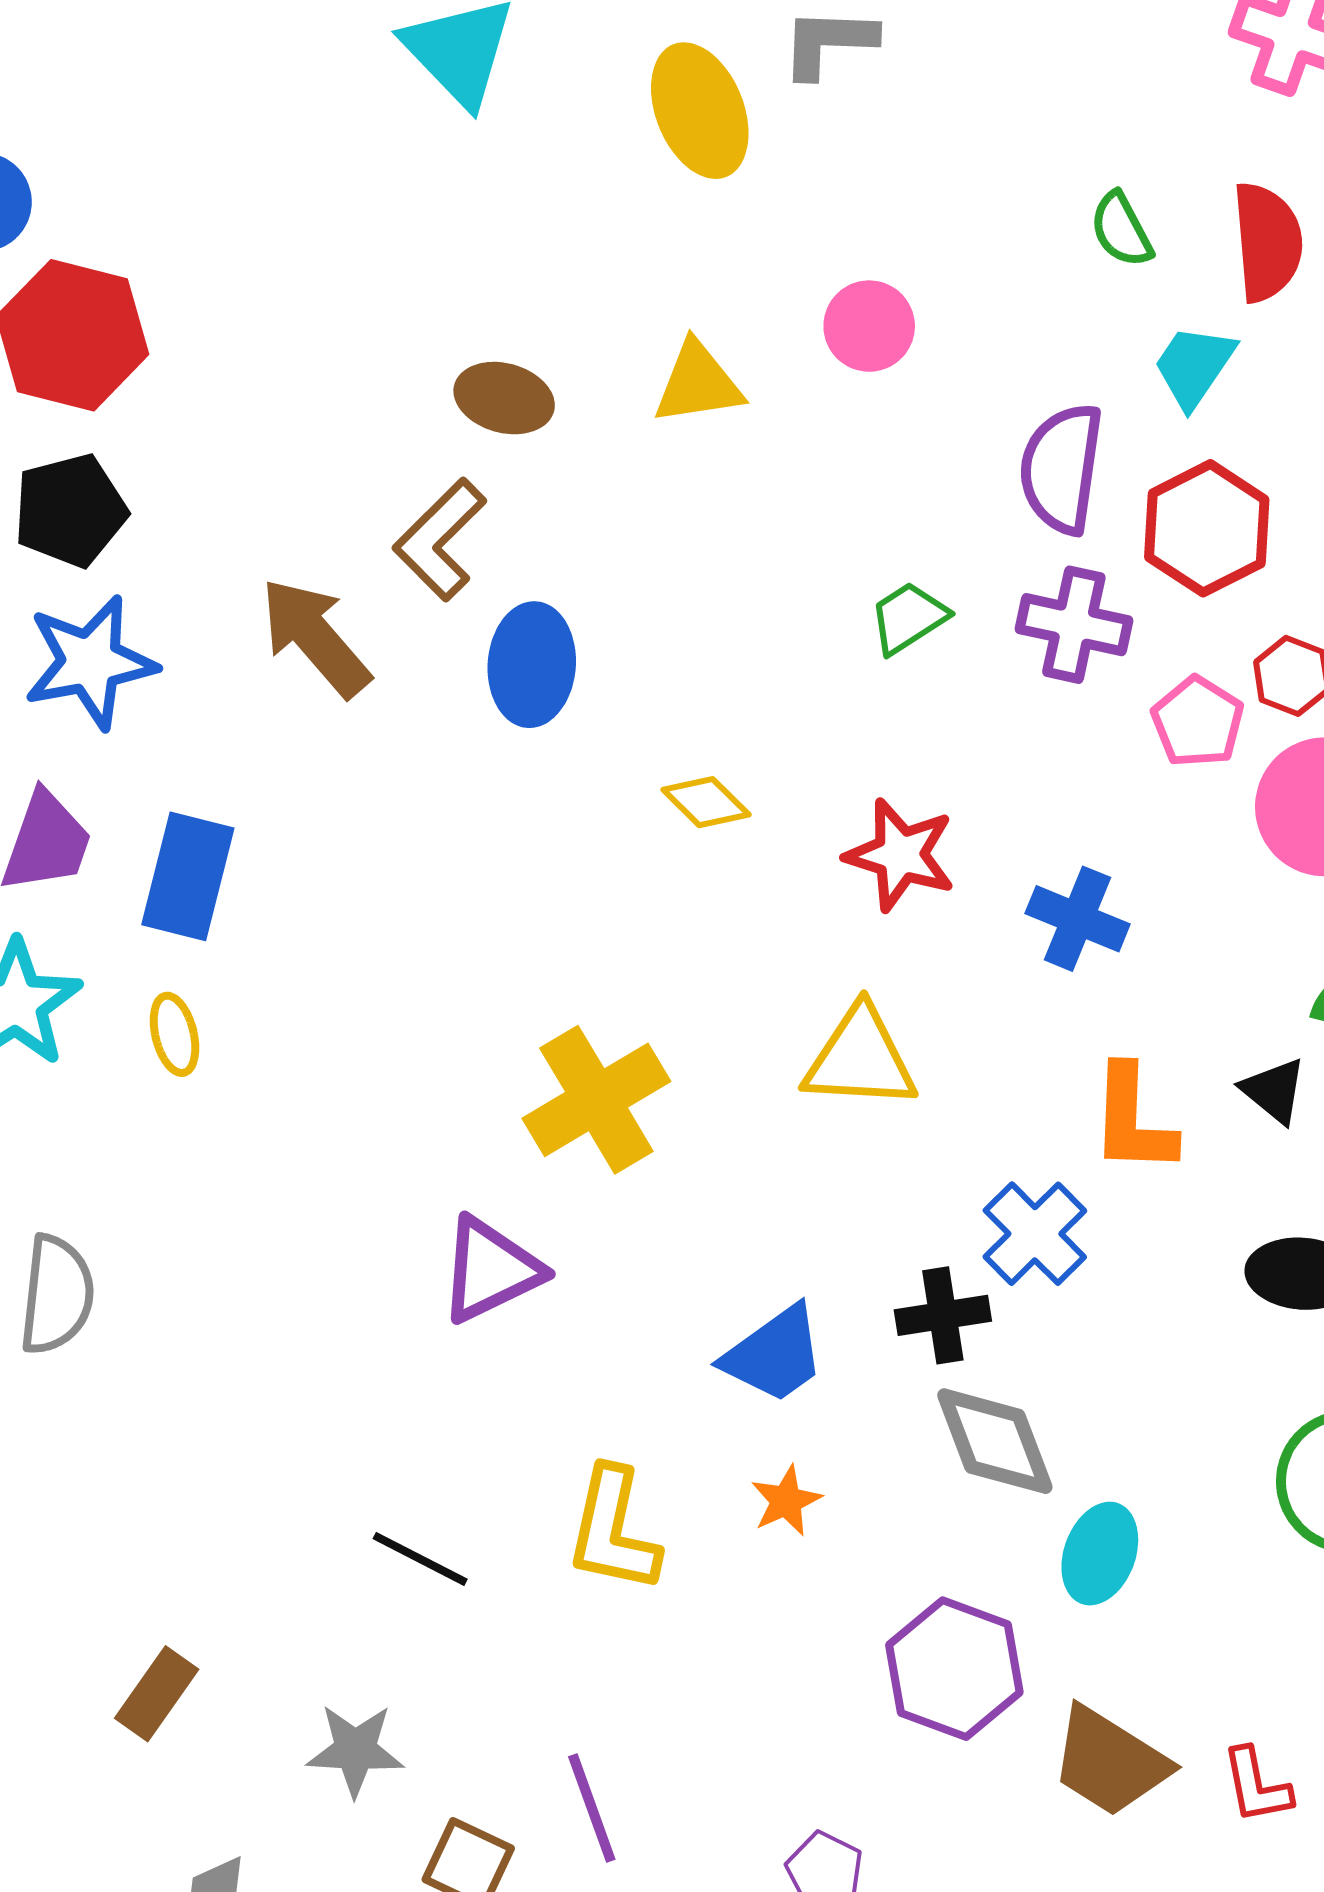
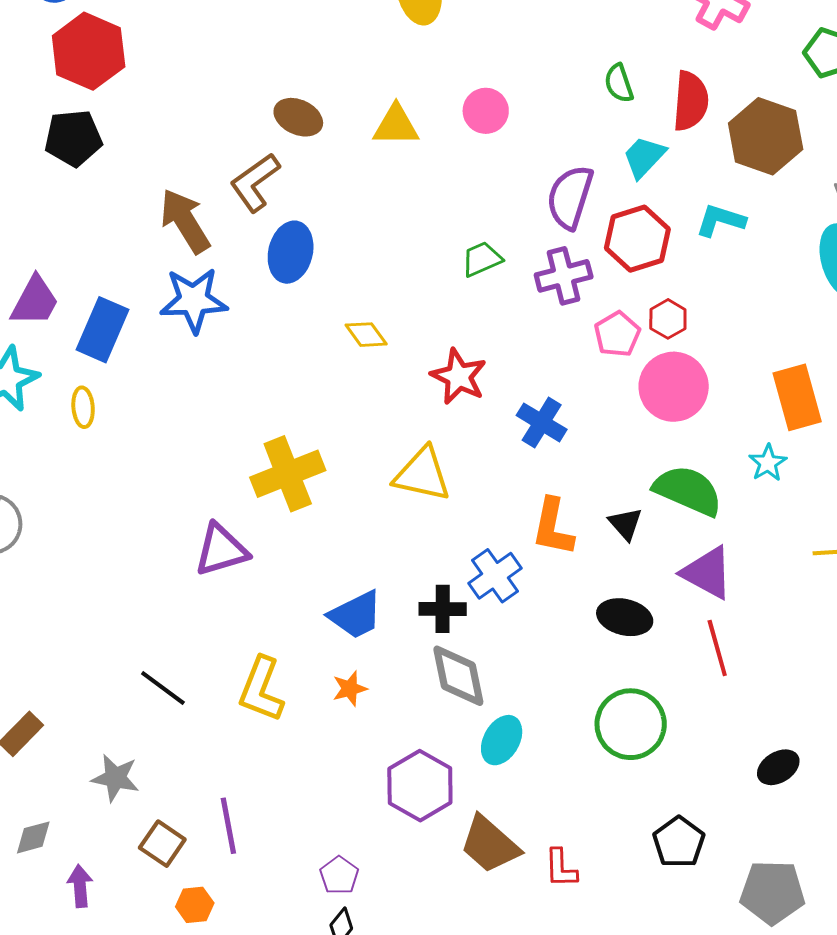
purple cross: (1074, 625) -> (564, 276), turned -36
blue star: (90, 662) -> (194, 300), moved

